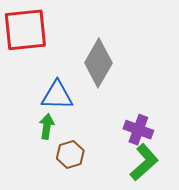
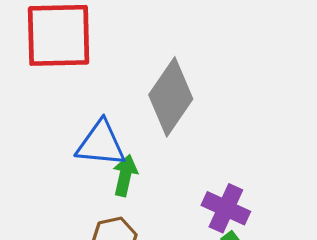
green arrow: (47, 126) -> (125, 175), moved

